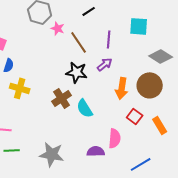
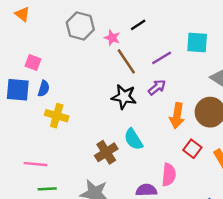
pink star: (58, 28) -> (112, 38), moved
purple line: (109, 39) -> (162, 58), turned 54
brown cross: (62, 98) -> (106, 152), moved

